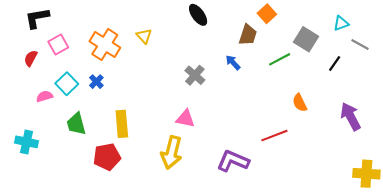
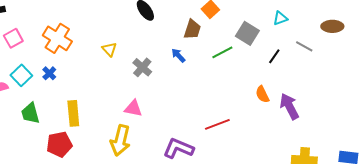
yellow triangle: (144, 36) -> (109, 49), moved
gray line: (360, 44) -> (304, 46), moved
orange semicircle: (300, 103) -> (262, 94), moved

